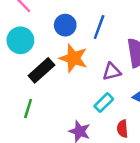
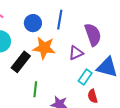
cyan rectangle: (104, 103) -> (85, 77), moved
green line: (28, 109) -> (35, 89), moved

